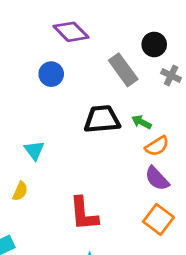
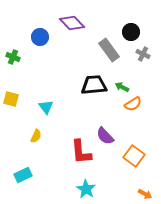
blue circle: (51, 74) -> (40, 37), moved
purple semicircle: (157, 178) -> (105, 136), moved

